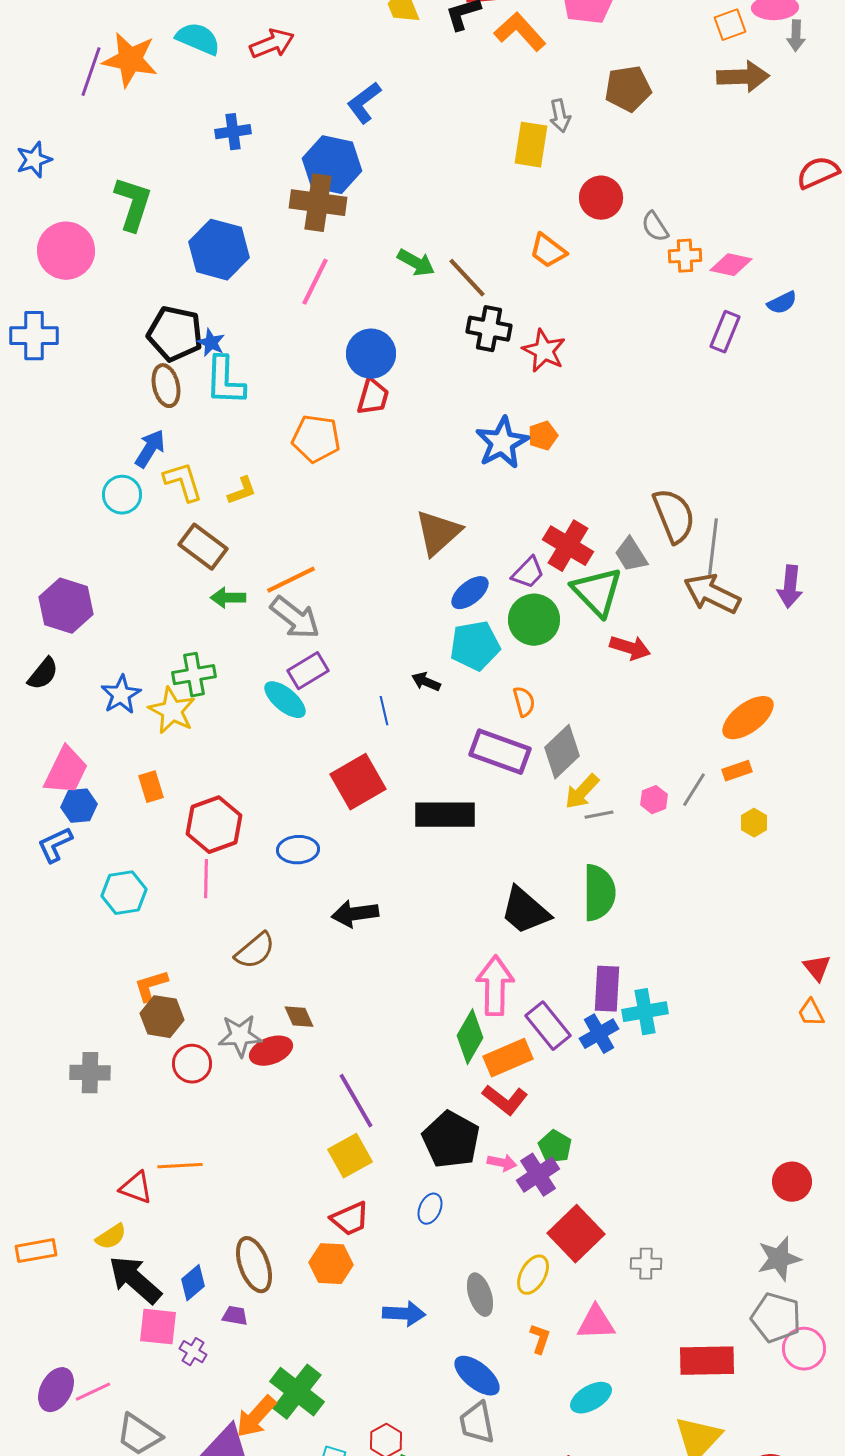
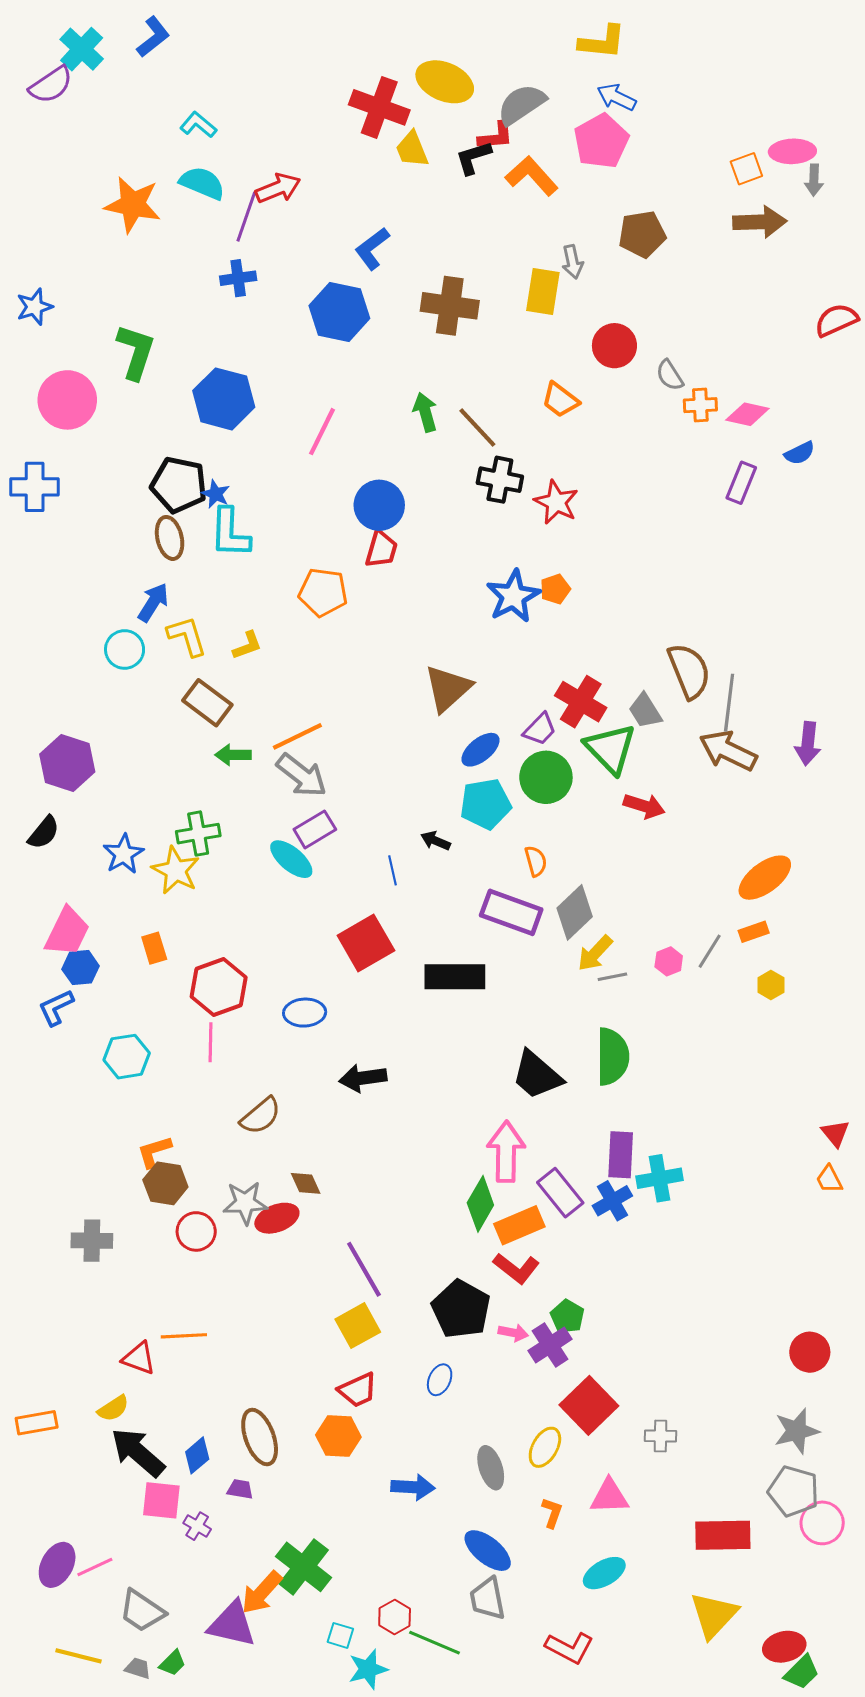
purple line: (91, 72) -> (246, 217), moved
brown cross: (318, 203) -> (450, 306), moved
green arrow: (416, 263) -> (425, 412), turned -135

